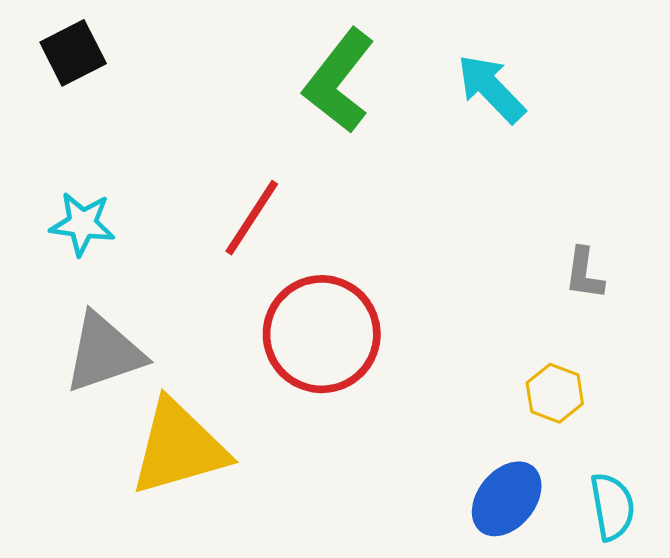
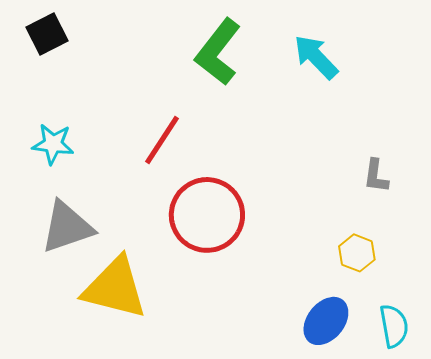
yellow triangle: (179, 448) -> (115, 288), turned 30

